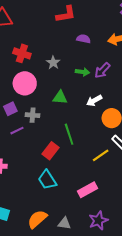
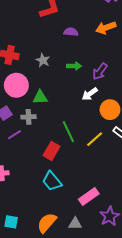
purple arrow: (102, 70) -> (100, 71), moved
green triangle: (60, 97) -> (40, 97), moved
yellow line: (101, 155) -> (95, 139), moved
pink rectangle: (88, 190) -> (89, 196), moved

